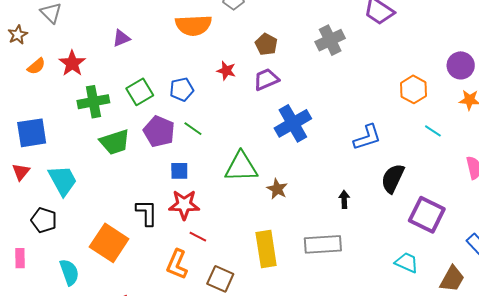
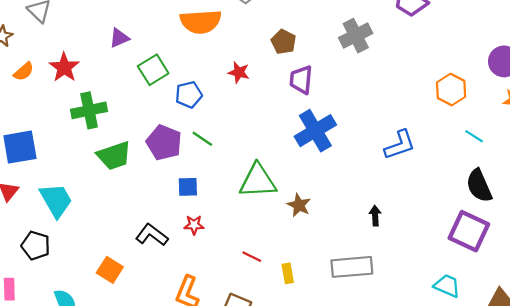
purple trapezoid: (266, 79) -> (301, 80), moved, turned -60
green square: (140, 92) -> (153, 70), moved
black semicircle: (393, 178) -> (479, 186), moved, turned -48
red star: (184, 205) -> (194, 225), size x0.6
black L-shape: (147, 213) -> (152, 235), turned -52
red line: (198, 237) -> (252, 257), moved
orange square: (109, 243) -> (110, 270), size x0.6
yellow rectangle: (266, 249) -> (288, 273), size x0.5

